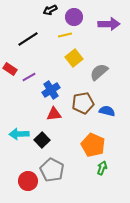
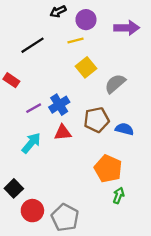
purple line: (29, 77) -> (34, 108), moved
cyan arrow: (19, 134) -> (31, 143), moved, turned 132
black square: (42, 140) -> (14, 188), moved
gray pentagon: (52, 170) -> (65, 218), moved

